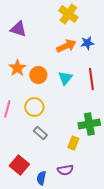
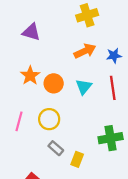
yellow cross: (68, 14) -> (87, 15), turned 36
blue star: (87, 43) -> (114, 55), moved
yellow rectangle: (73, 143) -> (77, 159), moved

